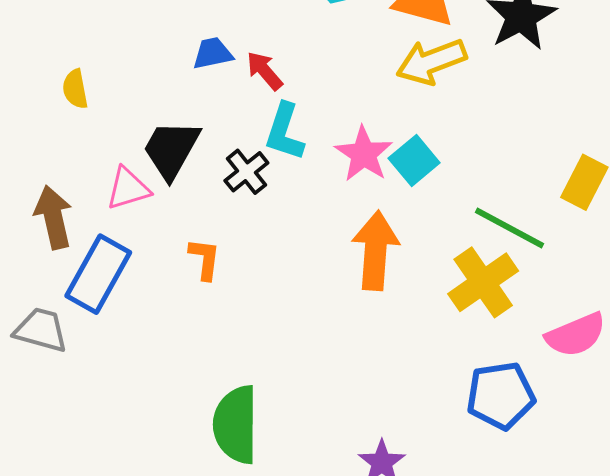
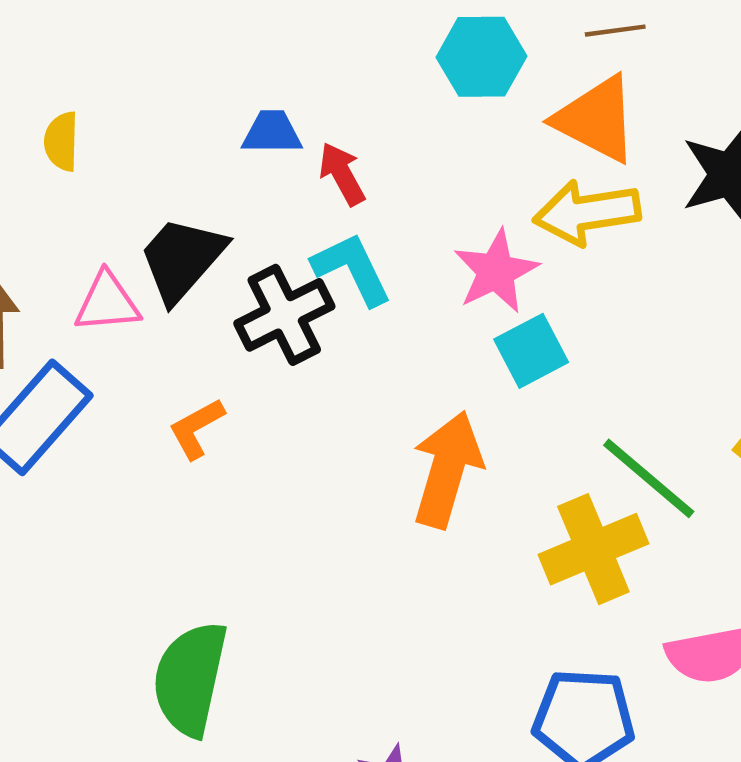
cyan L-shape: (285, 132) -> (352, 269), turned 124
pink star: (364, 154) -> (496, 271), moved
black cross: (246, 172) -> (284, 315), size x1.4
orange L-shape: (205, 259) -> (196, 428), turned -138

